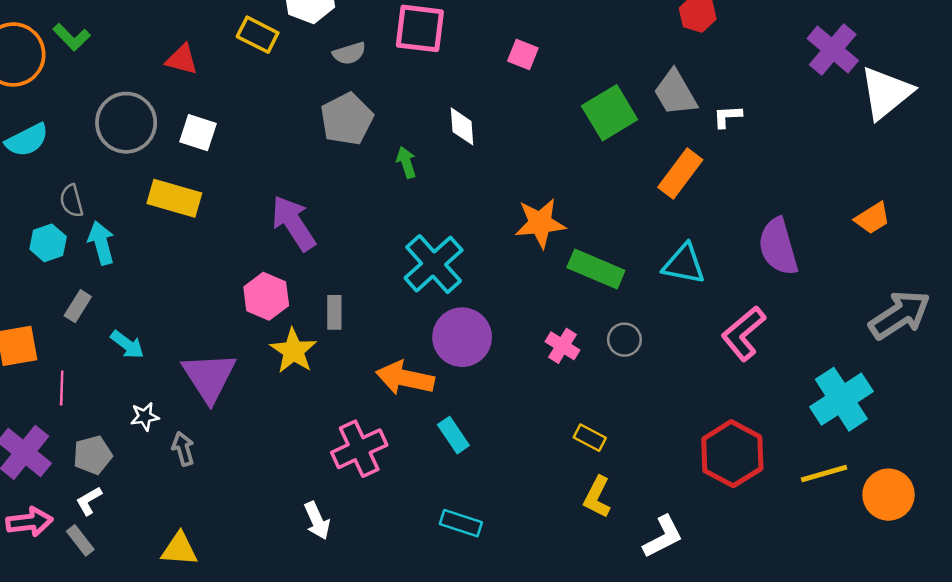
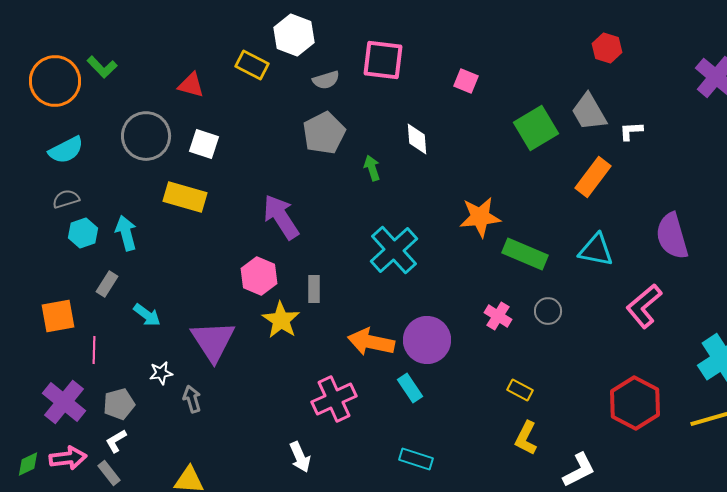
gray semicircle: (72, 201) -> (66, 199), moved, turned 88
purple circle: (462, 337) -> (427, 340), moved

